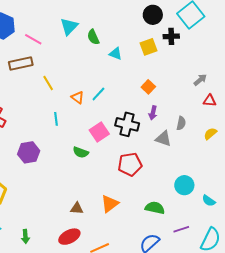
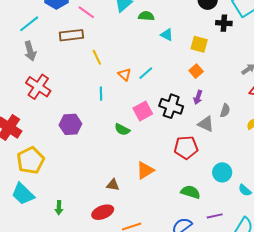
green semicircle: (93, 37) -> (146, 16), turned 112
yellow square: (148, 47) -> (199, 44), moved, turned 30
red pentagon: (130, 164) -> (186, 148), moved
orange triangle: (110, 204) -> (145, 170), moved

